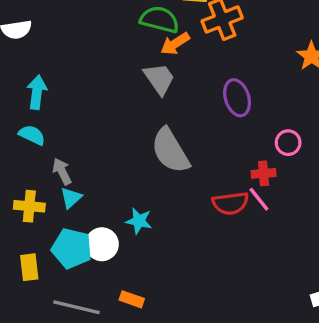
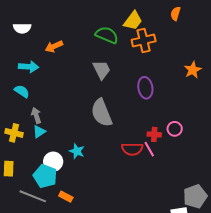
orange arrow: (175, 44) -> (54, 46), moved
cyan arrow: (37, 92) -> (29, 67), turned 78
pink circle: (288, 143) -> (175, 129), moved
cyan pentagon: (72, 248) -> (45, 176), moved

